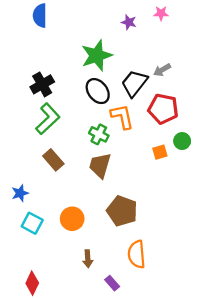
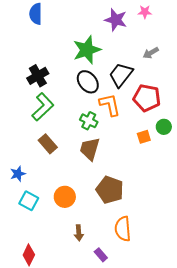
purple star: (129, 22) -> (116, 20), size x1.6
gray arrow: (162, 70) -> (151, 53), moved

